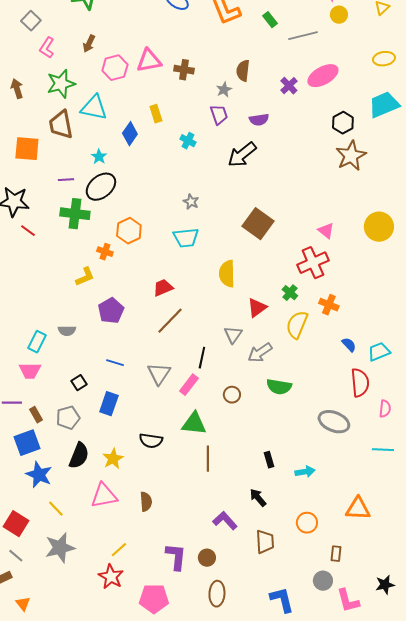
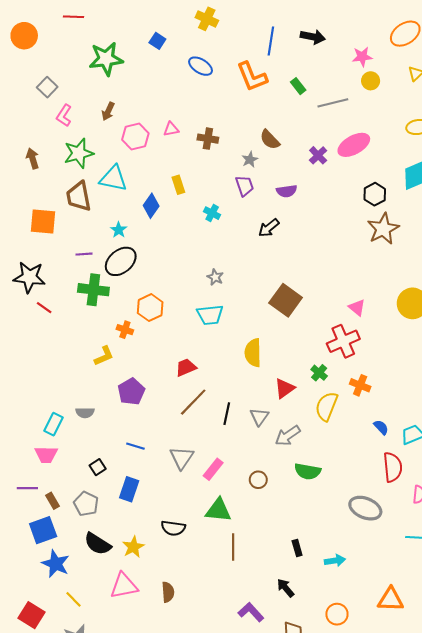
pink triangle: (149, 61) -> (171, 129), size x0.6
brown semicircle: (243, 71) -> (270, 140), turned -50
black arrow: (242, 155) -> (269, 228), size x0.7
black line: (202, 358) -> (227, 414), moved
gray pentagon: (68, 418) -> (86, 504), turned -30
black semicircle: (79, 456) -> (98, 544), turned 100

